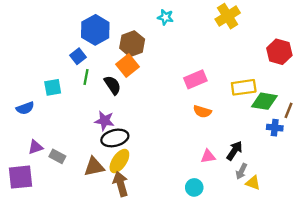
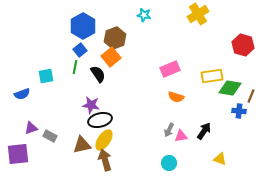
blue square: (78, 56) -> (80, 50), moved
gray arrow: (241, 171) -> (169, 130), moved

